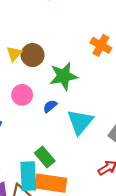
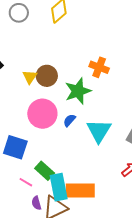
orange cross: (101, 45) -> (99, 67), moved
pink circle: (22, 95) -> (42, 114), size x1.5
green rectangle: (45, 157) -> (45, 171), moved

